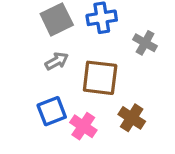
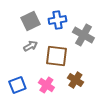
gray cross: (145, 43) -> (83, 35), size x1.5
blue square: (52, 111) -> (17, 85), moved

